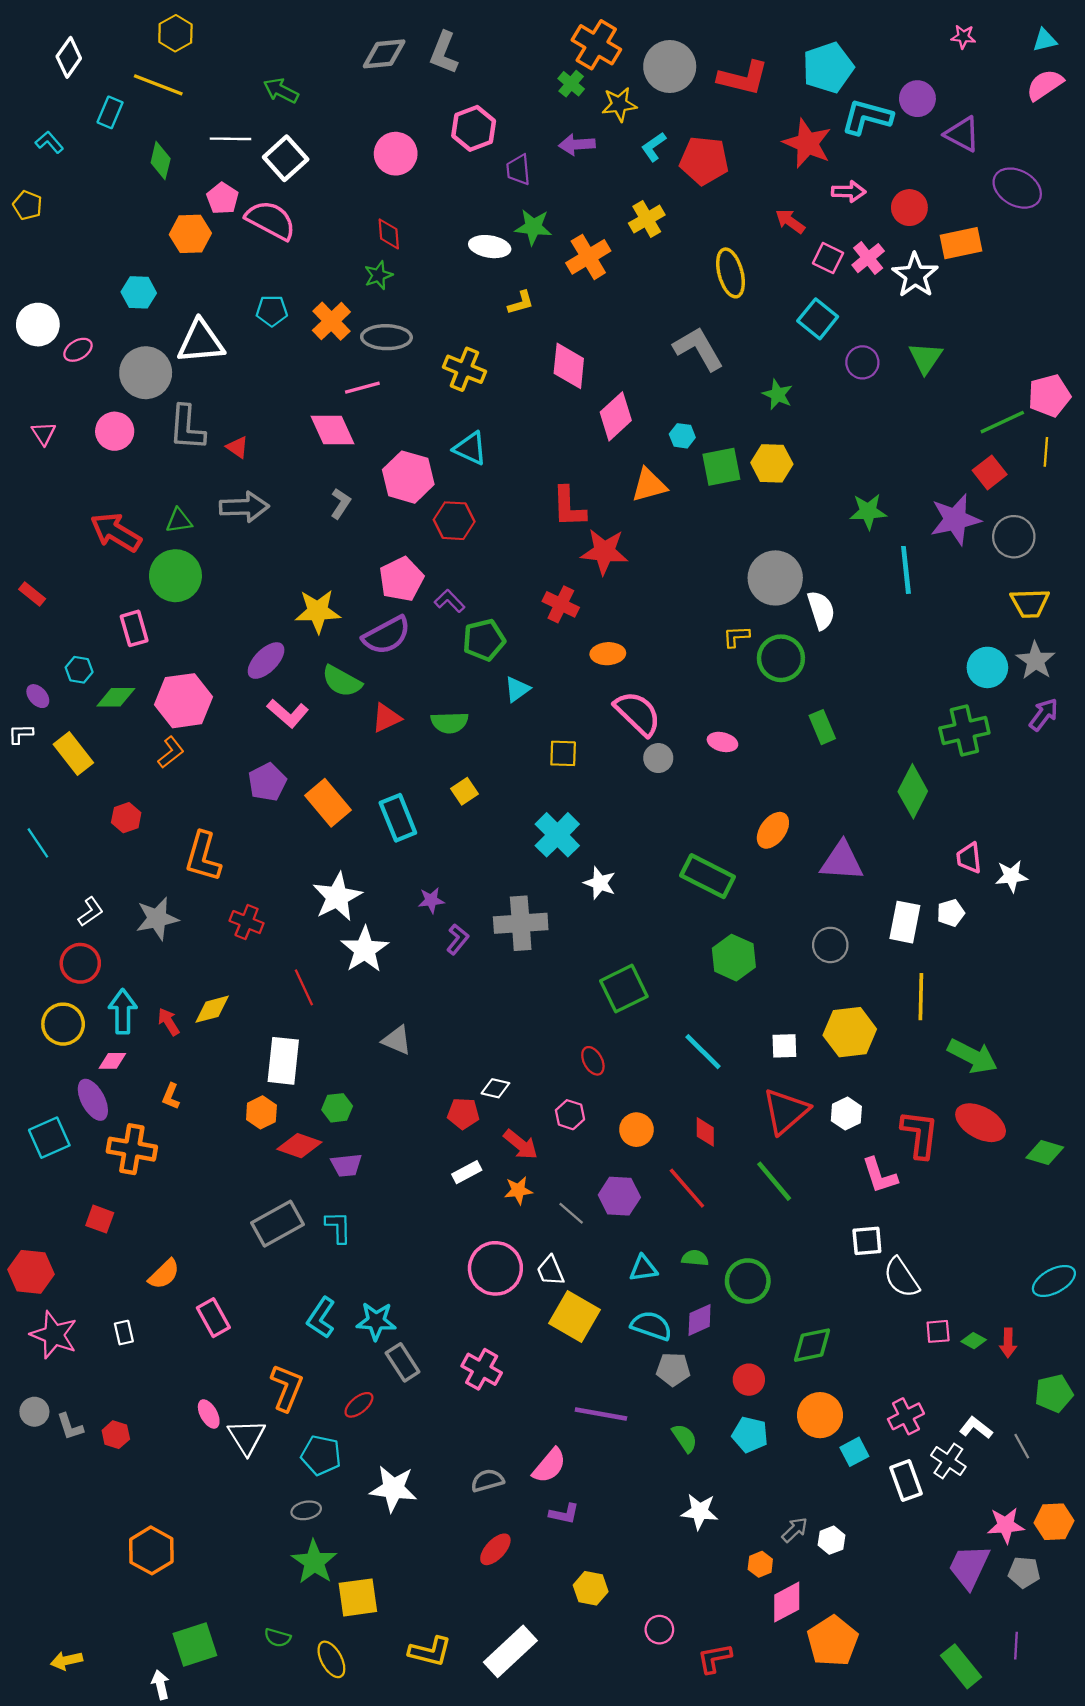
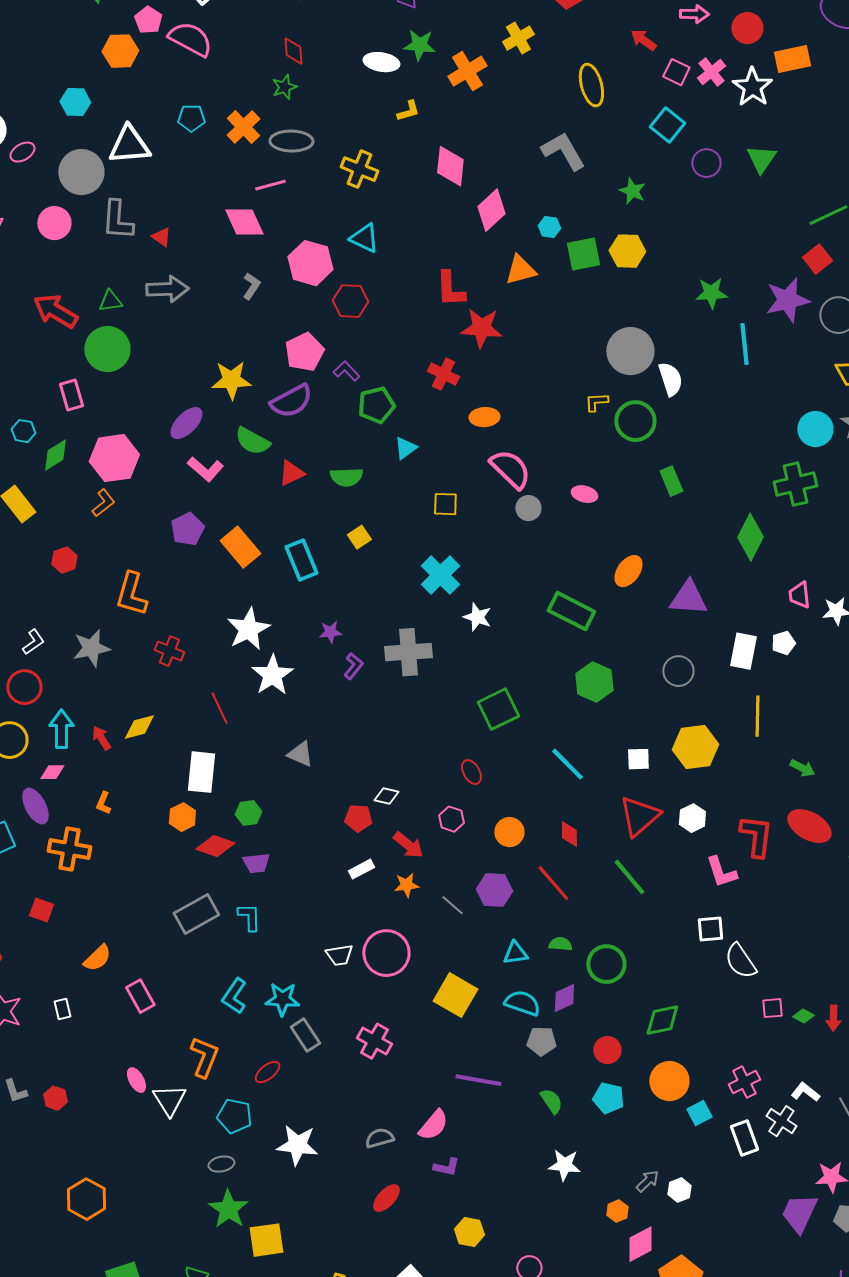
green diamond: (116, 697) -> (55, 455), turned -32
green arrow: (972, 1056) -> (802, 768), size x0.6
white trapezoid: (550, 1271) -> (339, 955), moved, turned -76

